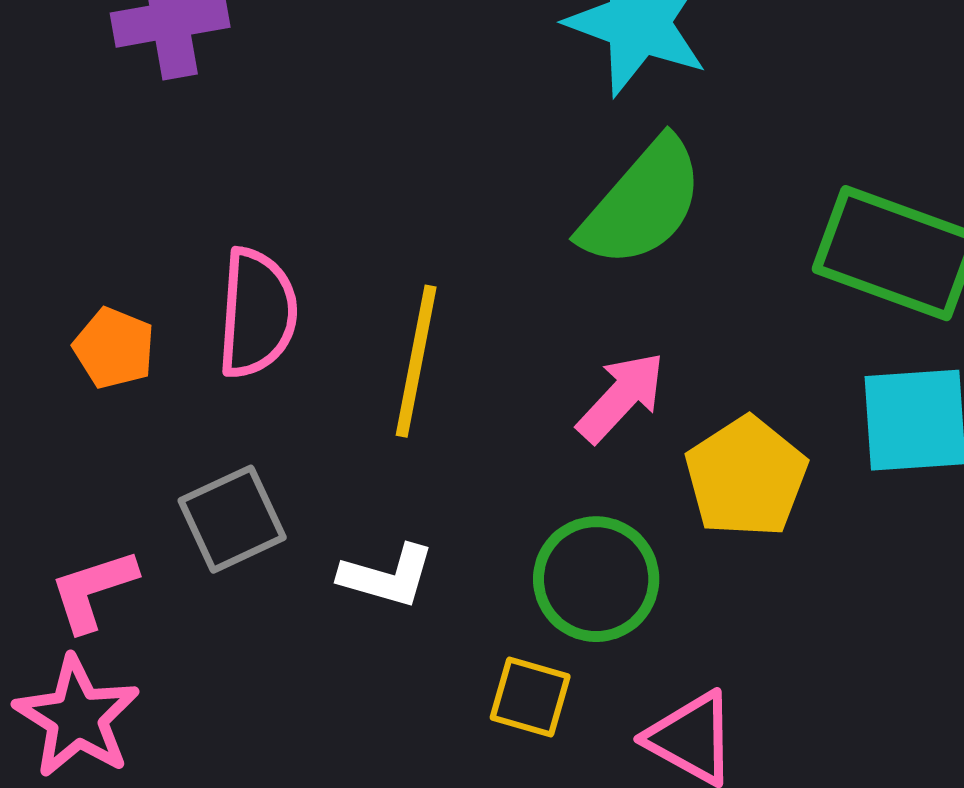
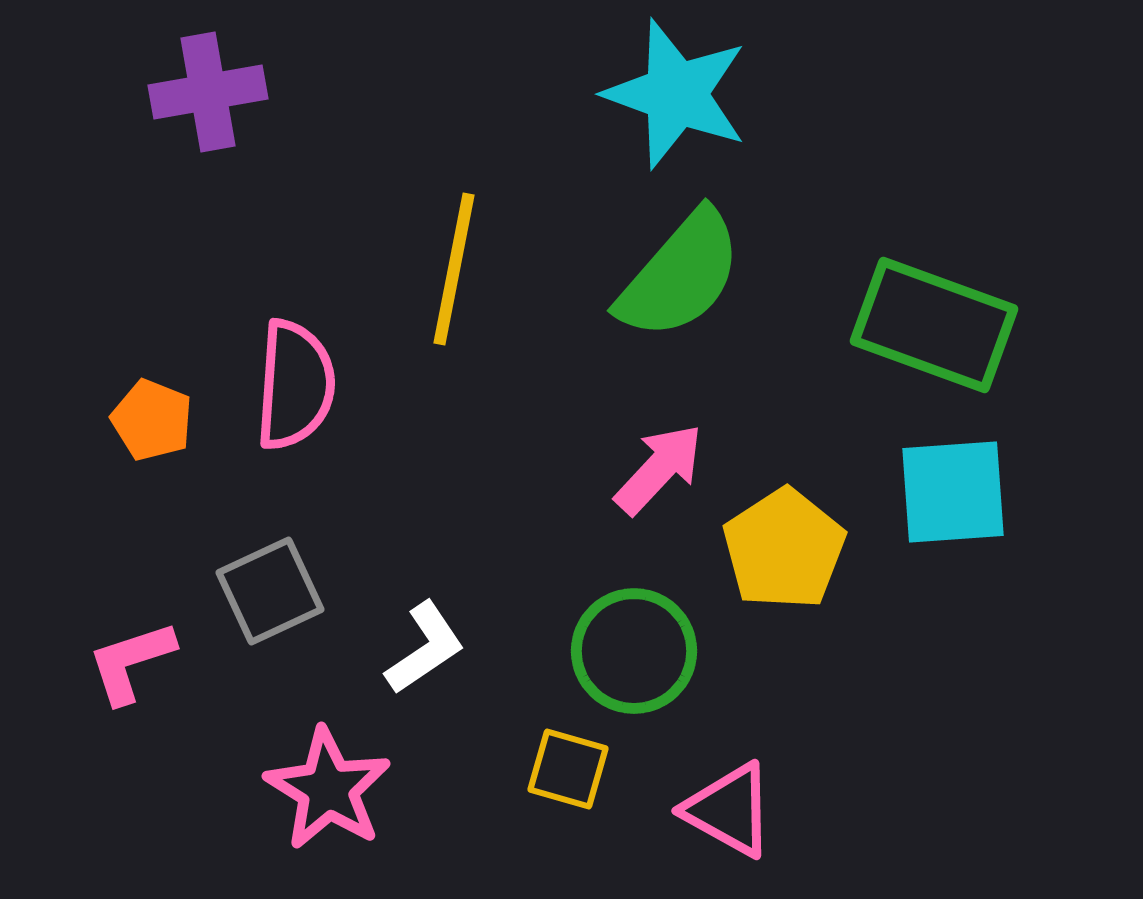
yellow line: (416, 361) -> (454, 269), moved
white L-shape: (387, 576) -> (425, 648), turned -50
pink star: (77, 717) -> (328, 789), moved

